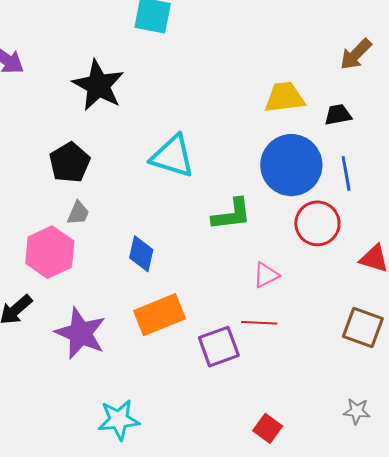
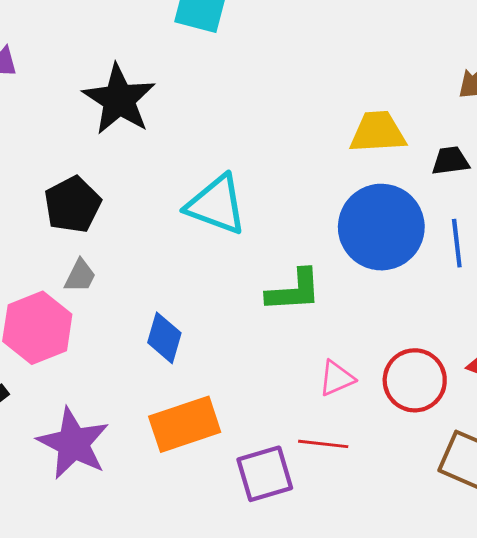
red circle: (317, 223) -> (415, 380), moved

